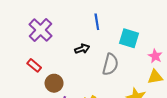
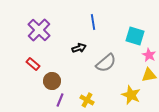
cyan square: (129, 38) -> (135, 36), moved
gray semicircle: (110, 64) -> (106, 63), turned 35

